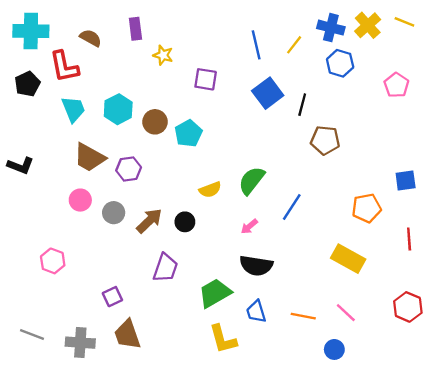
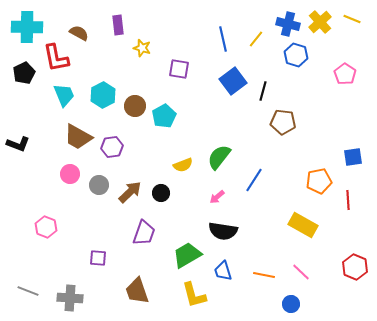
red line: (409, 239) -> (348, 200), moved
purple square: (112, 297) -> (98, 258), turned 30
brown trapezoid: (127, 335) -> (137, 291), moved

